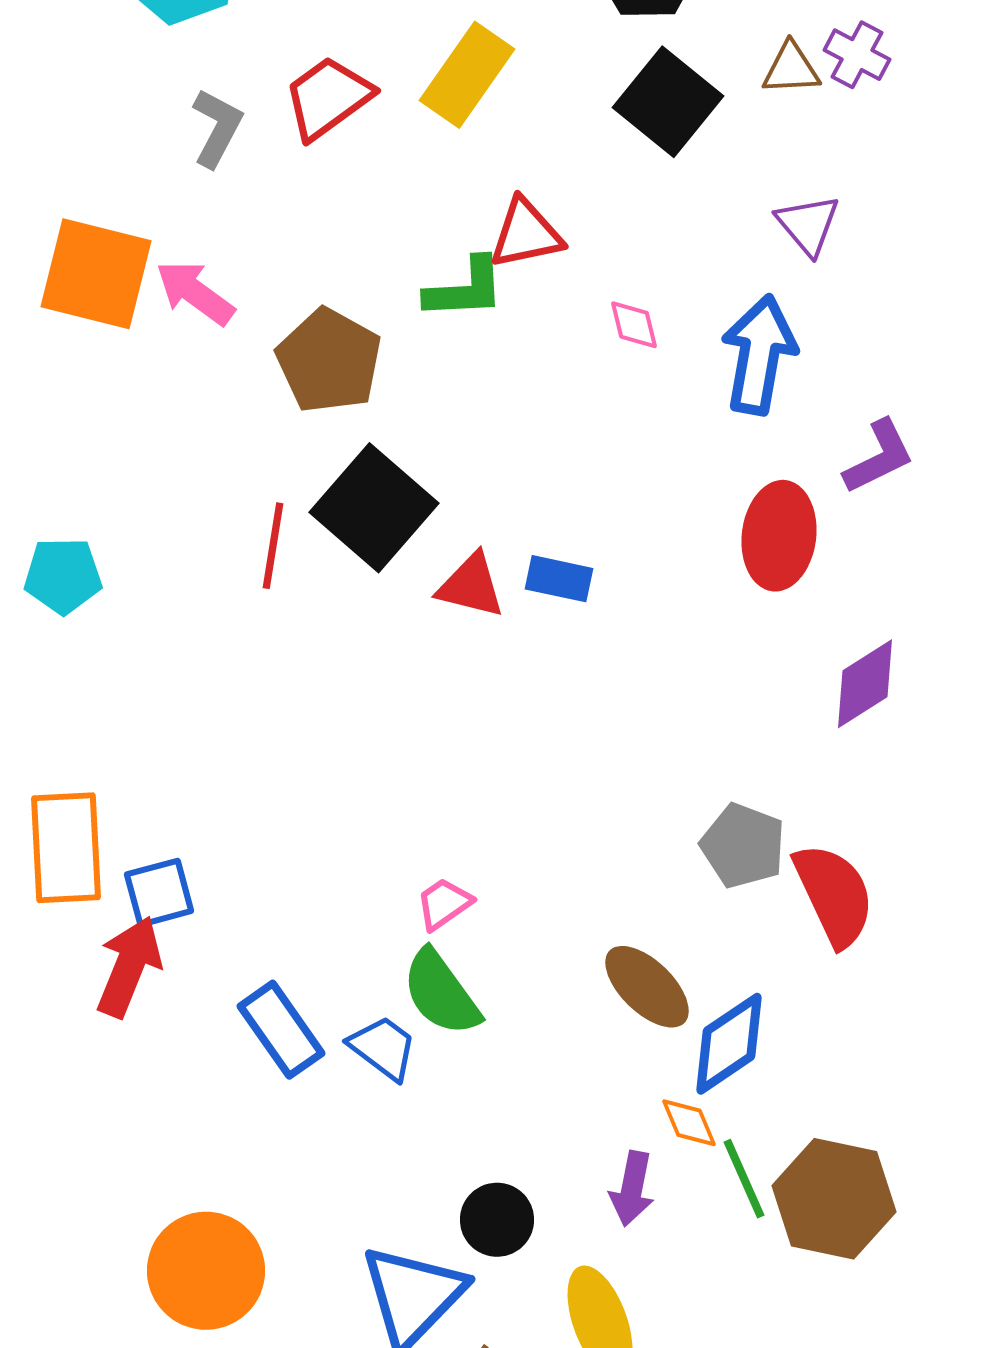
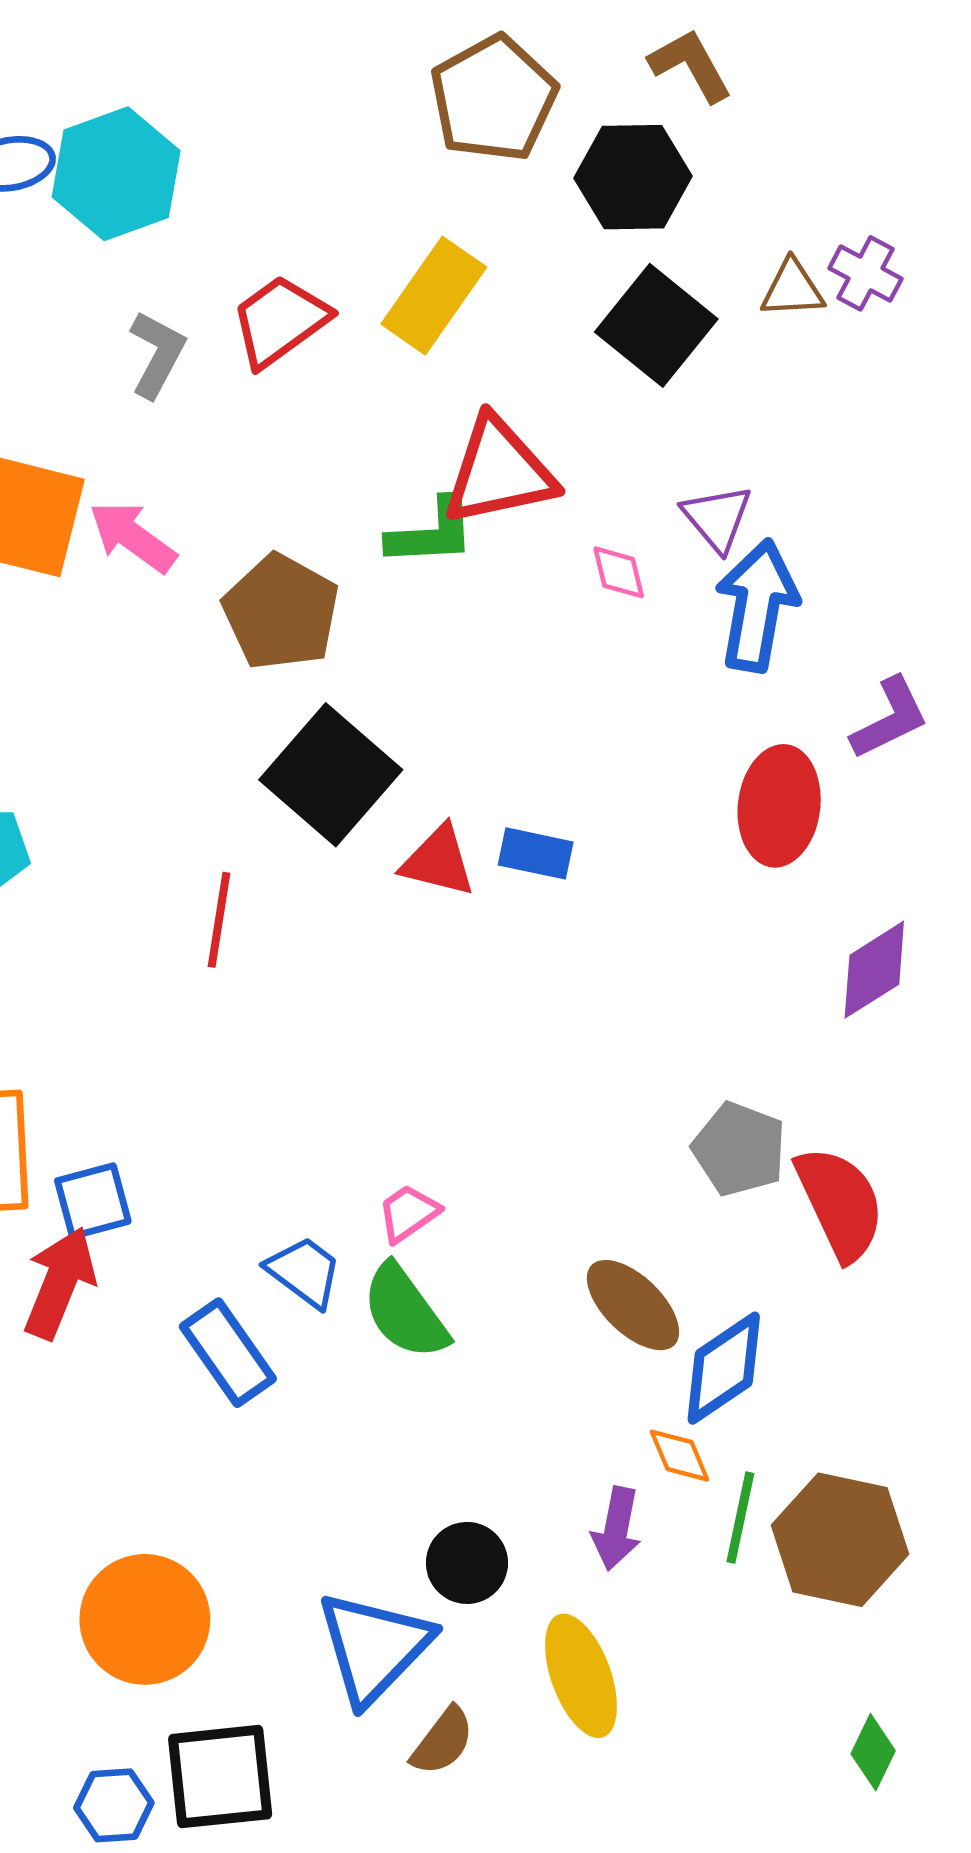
purple triangle: (808, 225) -> (717, 518), moved
red triangle: (526, 234) -> (499, 472), size x1.4
red line: (273, 546) -> (219, 920), moved
blue trapezoid: (383, 1048) -> (304, 1272), moved
green line: (744, 1179) -> (740, 1518), turned 36

